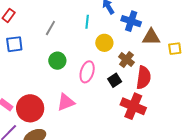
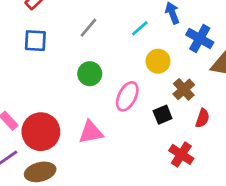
cyan line: (87, 22) -> (140, 28), turned 32
red semicircle: (144, 78) -> (202, 118), size x0.6
red cross: (133, 106) -> (181, 154), size x0.7

